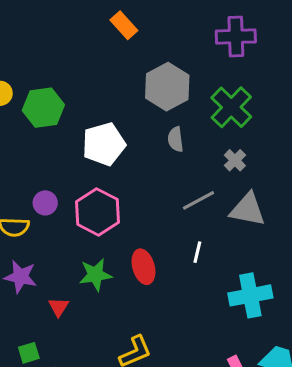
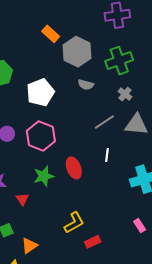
orange rectangle: (124, 25) -> (51, 34), moved
green cross: (231, 107) -> (119, 61), turned 32
gray semicircle: (176, 139) -> (86, 85), turned -63

